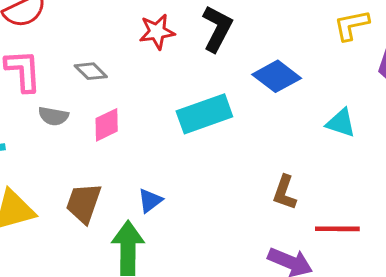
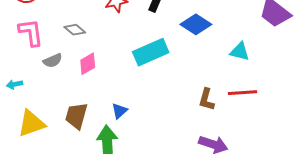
gray semicircle: (53, 116) -> (53, 61), turned -30
red line: (337, 229) -> (243, 93), moved

